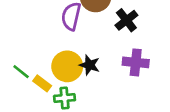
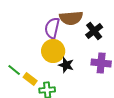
yellow circle: (67, 66) -> (53, 51), moved

